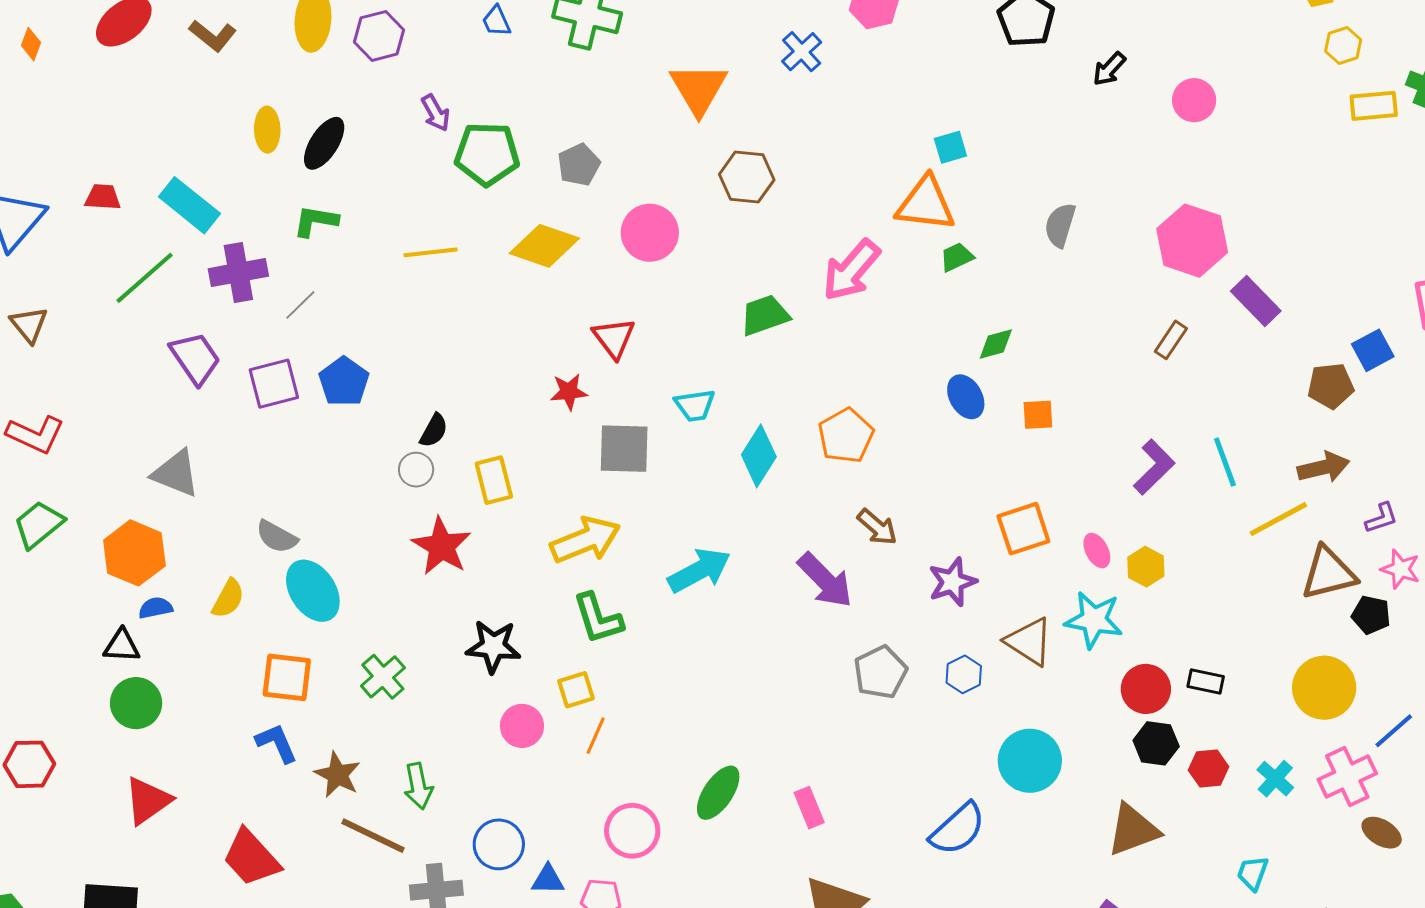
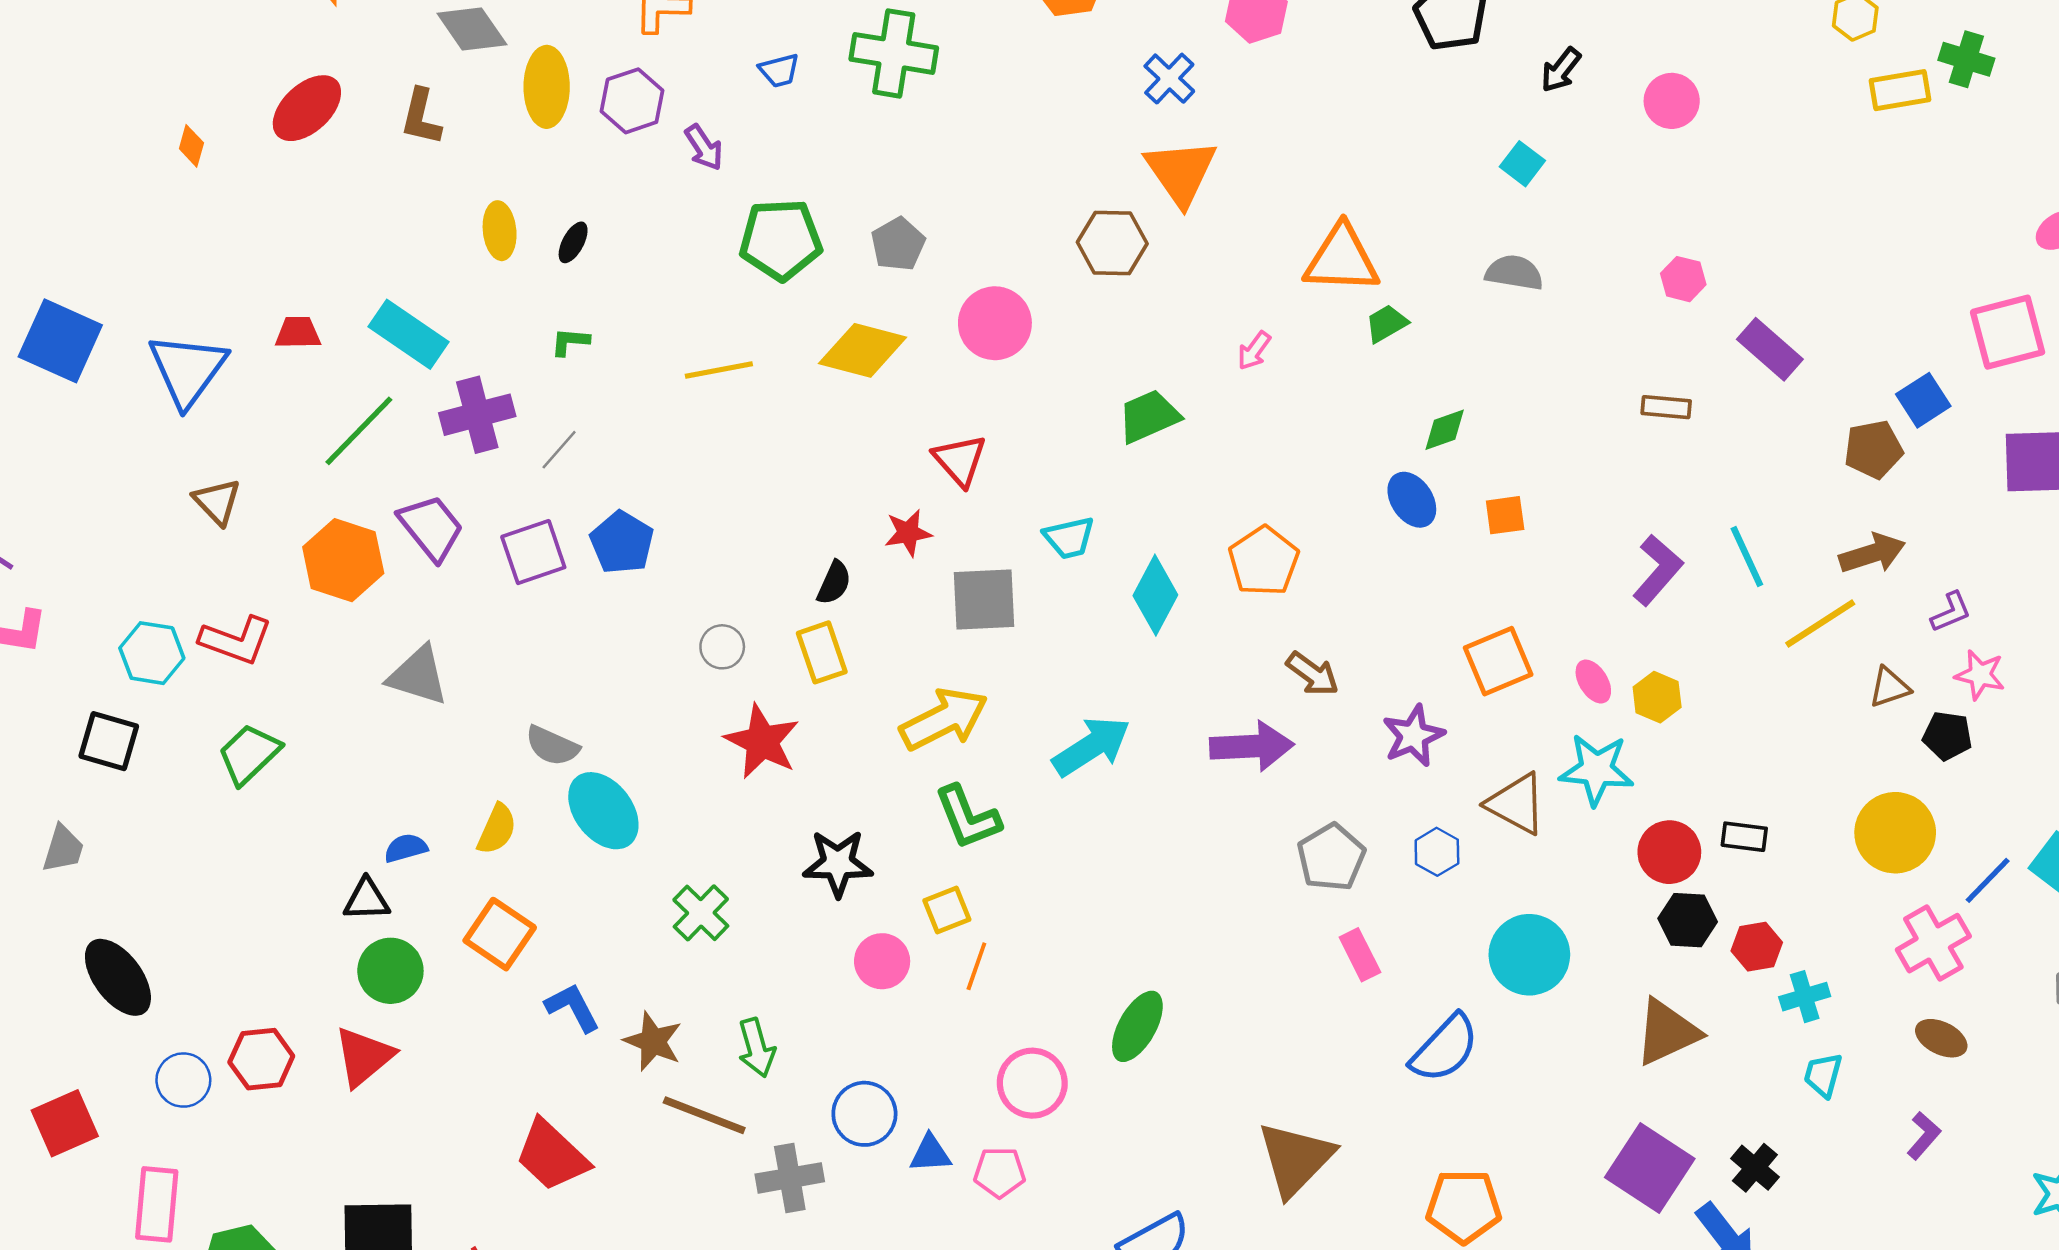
blue trapezoid: (496, 21) -> (779, 70), turned -76
brown L-shape: (213, 36) -> (421, 117), turned 69
orange triangle: (699, 89) -> (1181, 172), moved
purple arrow: (436, 113) -> (704, 147), moved
black ellipse: (324, 143) -> (573, 242), size x0.6
cyan square: (950, 147) -> (1522, 164), moved, turned -32
green L-shape: (316, 221) -> (570, 342), size x0.7
gray semicircle: (1060, 225) -> (1514, 273), turned 87
pink hexagon: (1192, 241) -> (1683, 279), size x0.5
pink arrow: (851, 270) -> (1254, 351), size x0.5
brown rectangle: (1171, 340) -> (1666, 407), turned 66
black semicircle: (434, 430) -> (834, 583), moved
orange hexagon: (134, 553) -> (343, 560), moved
brown triangle: (1329, 573) -> (1889, 687), size x0.6
purple arrow: (825, 580) -> (1252, 746), turned -44
orange square: (287, 677) -> (500, 934), moved, turned 32
cyan cross: (1275, 779) -> (1805, 997), moved, turned 36
red triangle: (148, 801) -> (364, 1057), moved
pink rectangle: (809, 808) -> (1360, 955), moved
brown ellipse: (1382, 833) -> (1941, 1038), moved

